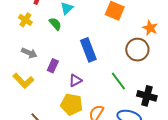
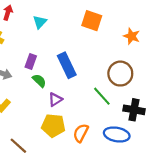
green semicircle: (55, 24) -> (39, 81), moved
brown circle: (137, 50) -> (120, 74), moved
purple rectangle: (53, 66) -> (31, 62), moved

